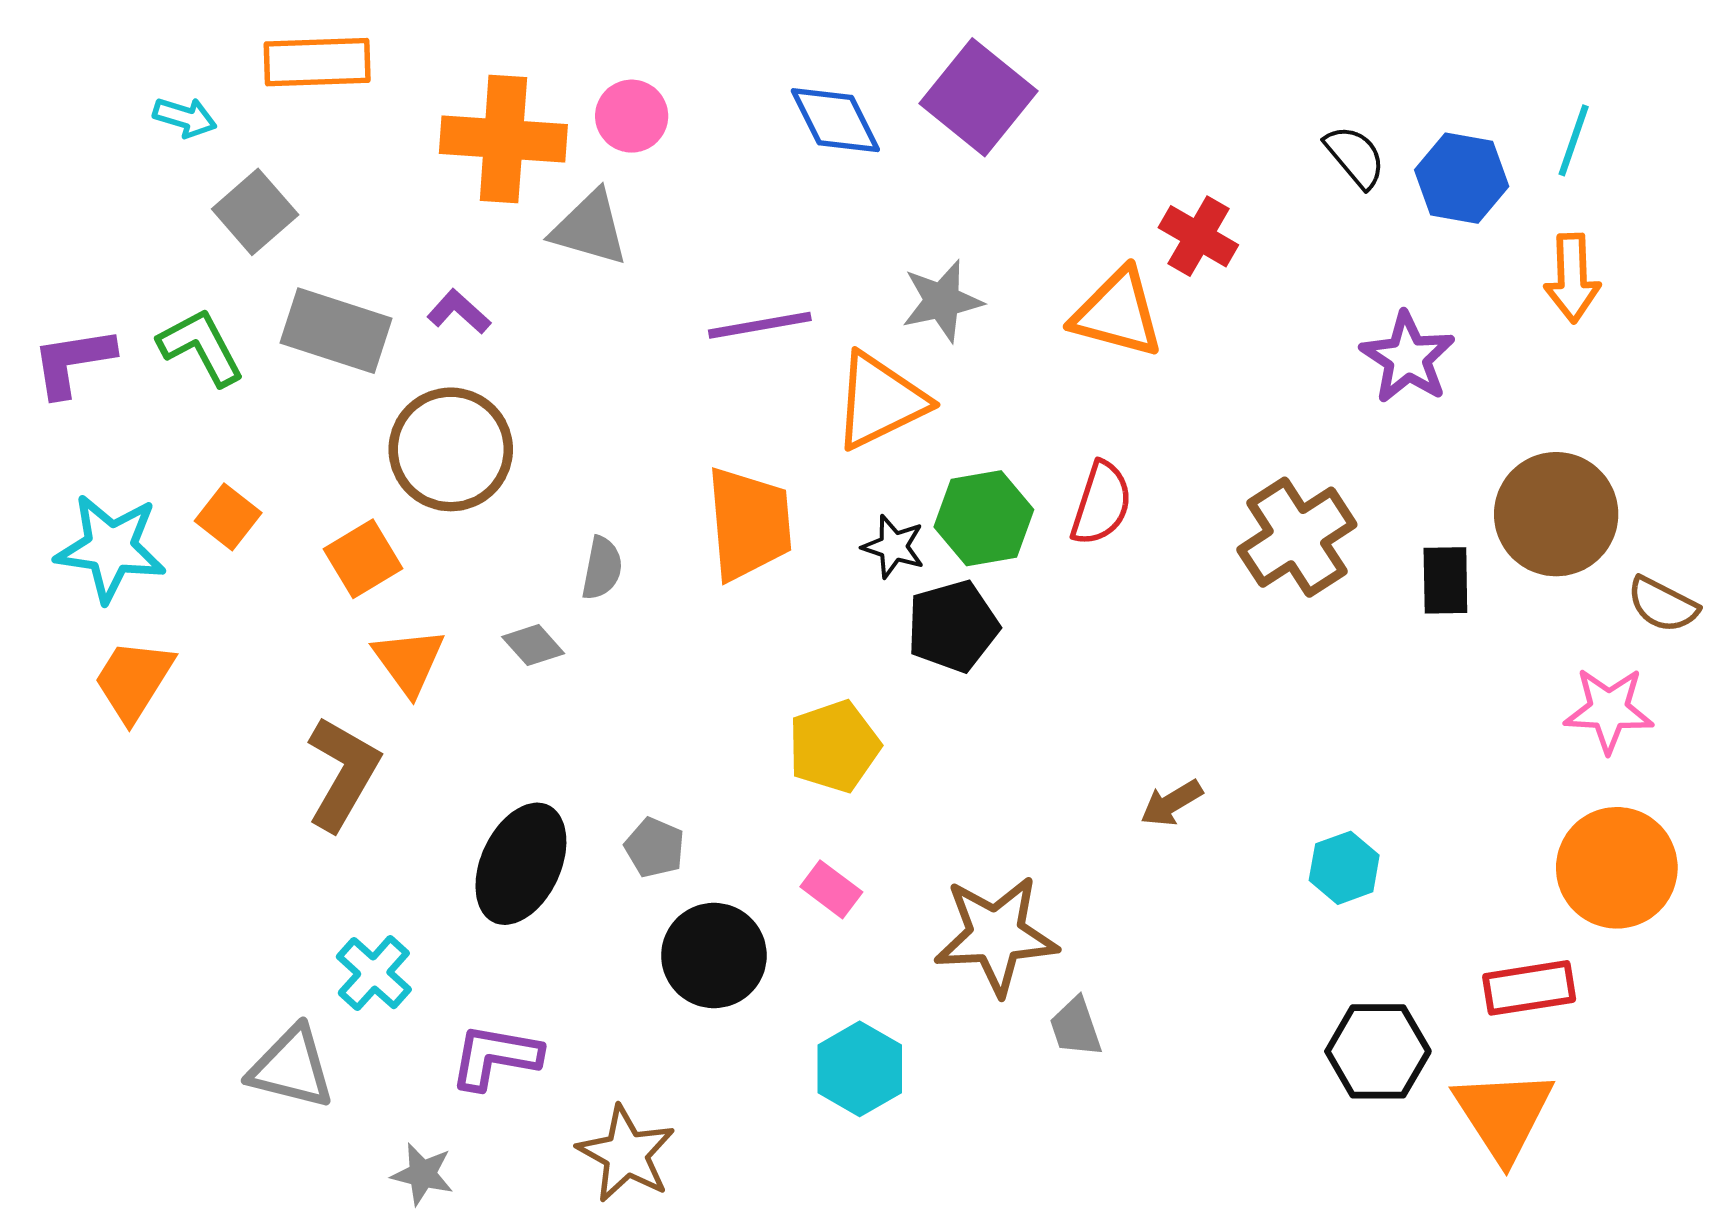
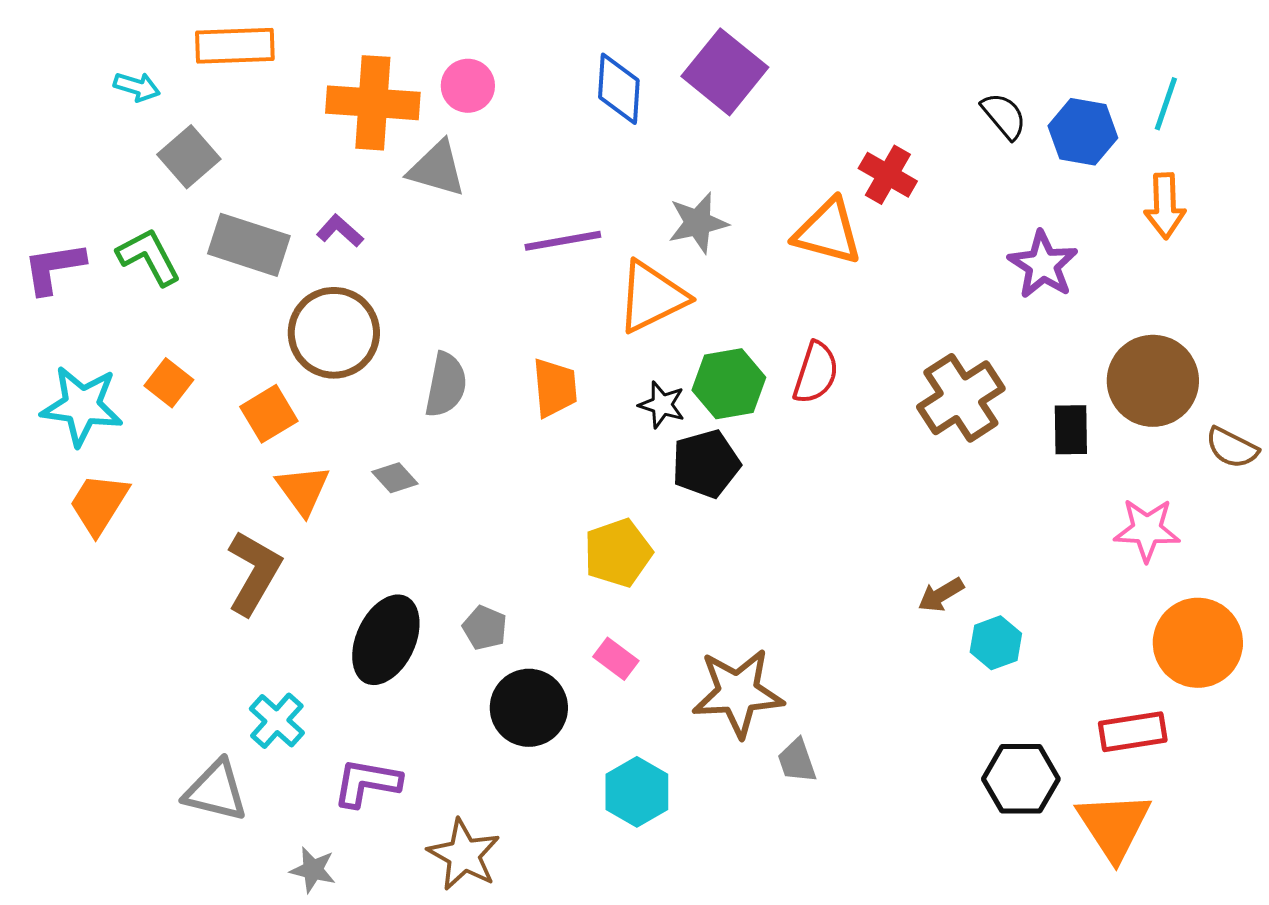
blue diamond: (835, 120) -> (619, 89), turned 30
orange trapezoid: (749, 524) -> (555, 388), size x0.7
gray semicircle: (602, 568) -> (446, 385), moved, size x1.4
pink star: (1609, 710) -> (1147, 530), moved
brown arrow: (1171, 803) -> (941, 595), moved

